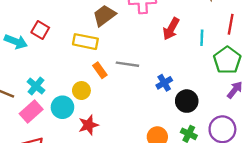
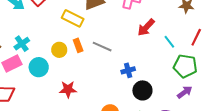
cyan line: (202, 38) -> (169, 42), turned -56
green pentagon: (227, 60) -> (185, 66), turned 30
yellow circle: (81, 91) -> (59, 50), moved
red star: (88, 125) -> (68, 89), moved

